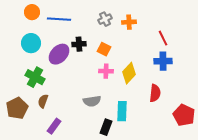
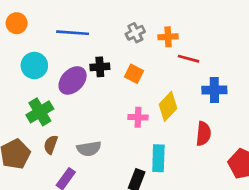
orange circle: (32, 12) -> (17, 23), moved
red line: (163, 38) -> (188, 59), moved, turned -49
pink cross: (106, 71) -> (138, 117), moved
green cross: (35, 77) -> (40, 112), turned 30
gray semicircle: (92, 101) -> (89, 149), moved

